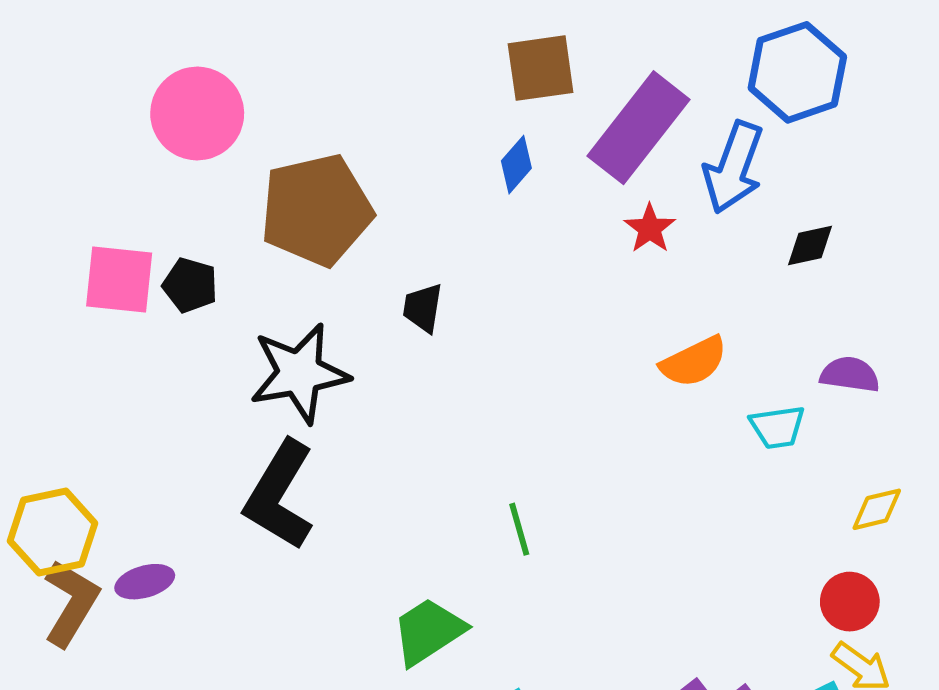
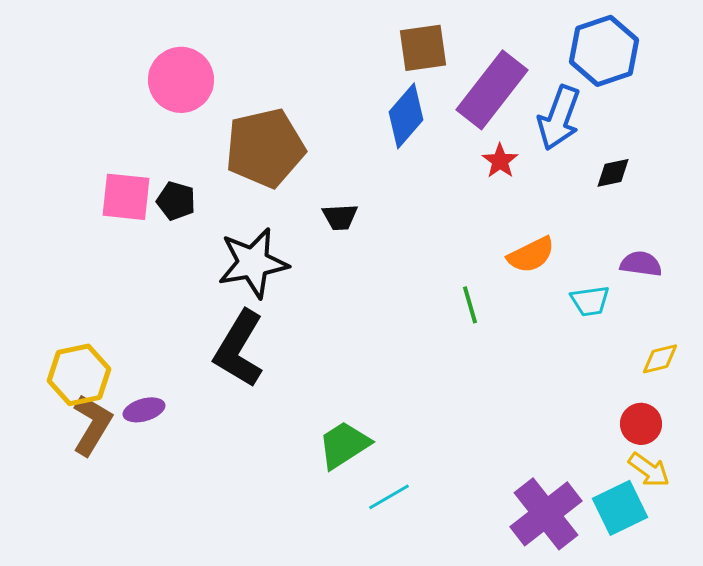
blue diamond: (516, 165) -> (406, 116), size x1.6
black trapezoid: (423, 308) -> (340, 217), turned -102
green line: (519, 529) -> (470, 305), moved

